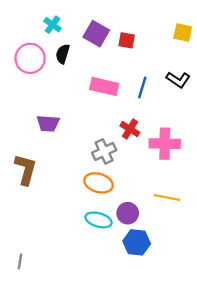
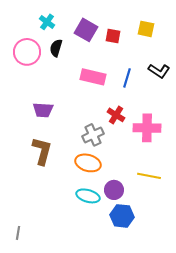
yellow square: (183, 33) -> (146, 29), moved
brown L-shape: (26, 169) -> (42, 151), moved

